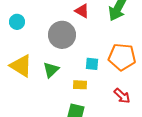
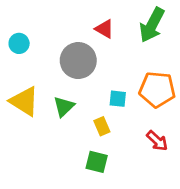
yellow rectangle: (80, 85) -> (102, 126), turned 64

